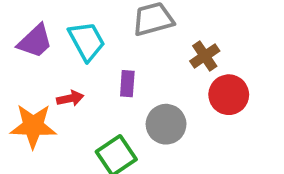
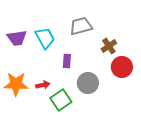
purple trapezoid: (35, 41) -> (17, 38), turned 35
red arrow: (70, 98) -> (43, 85), moved

